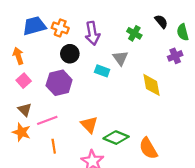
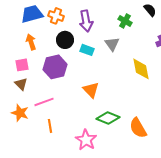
orange arrow: (18, 56) -> (31, 42), moved
cyan rectangle: (102, 71) -> (87, 50), moved
pink square: (24, 81) -> (22, 65), turned 32
brown triangle: (25, 110) -> (21, 84), moved
orange triangle: (89, 125) -> (91, 90), moved

